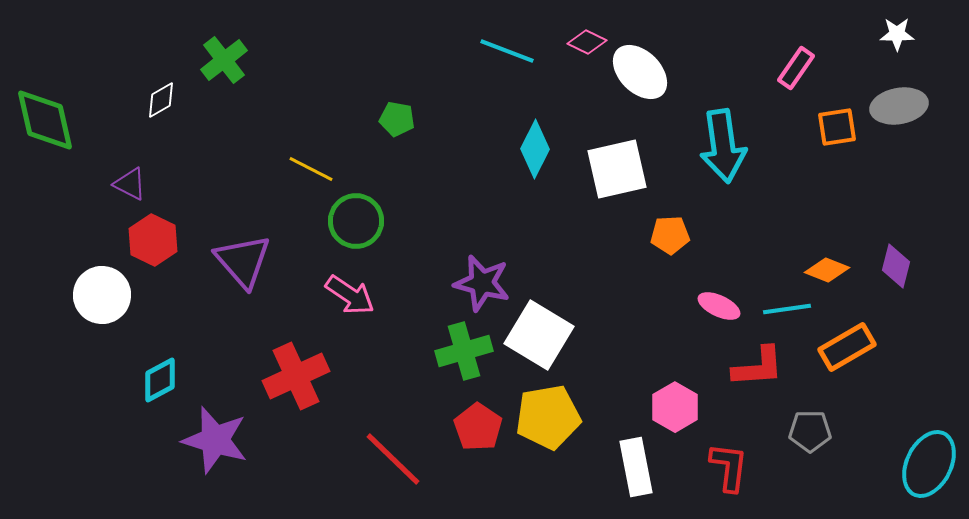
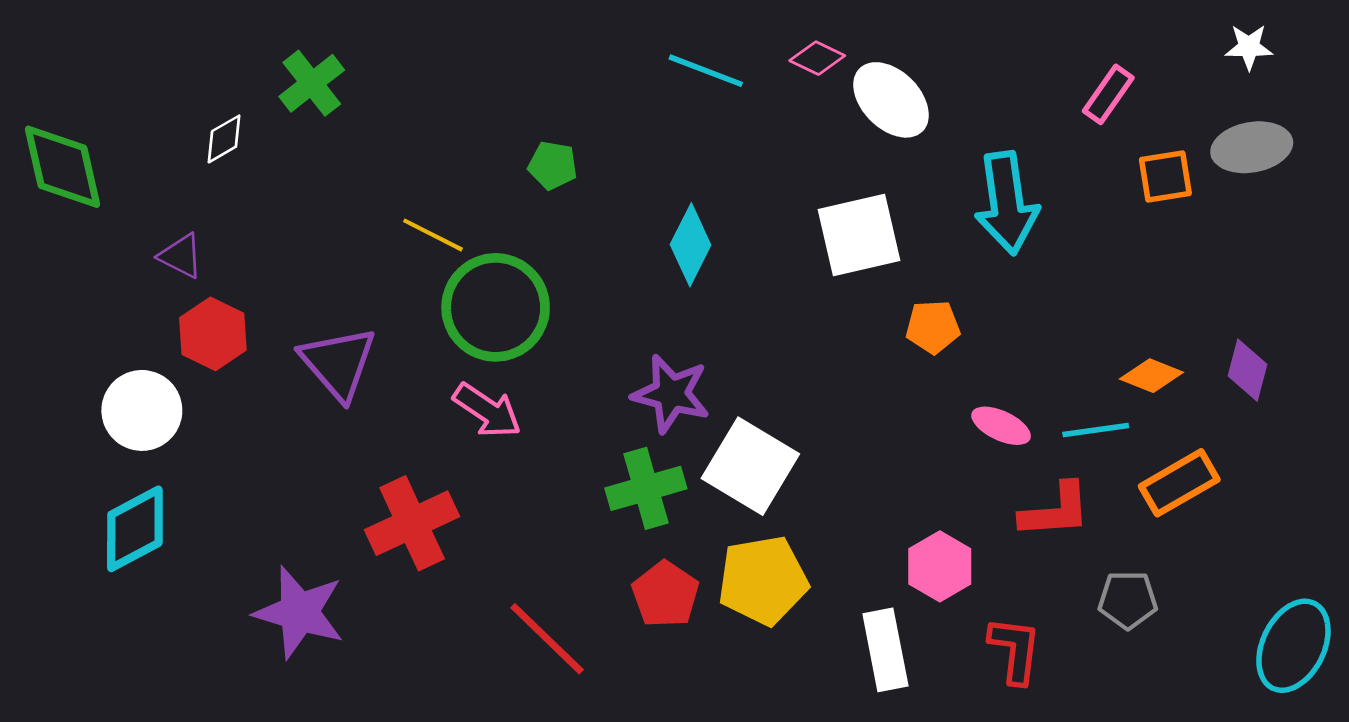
cyan diamond: (535, 149) -> (691, 245), moved
green circle: (356, 221) -> (496, 307), size x1.4
cyan diamond: (160, 380) -> (135, 529), moved, size x1.4

